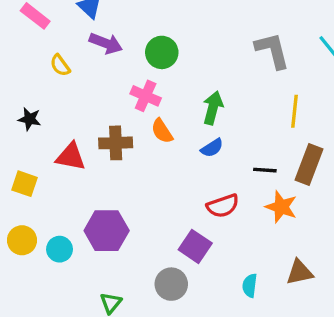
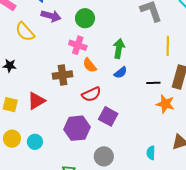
yellow semicircle: (60, 65) -> (25, 32), size x1.5
red triangle: (71, 157) -> (36, 101), moved, turned -36
red semicircle: (223, 206) -> (91, 94), moved
purple hexagon: (107, 231) -> (77, 128), moved
purple square: (195, 246) -> (108, 116), moved

